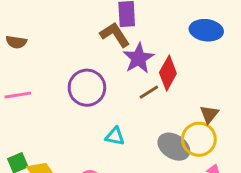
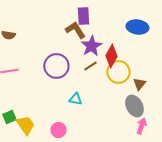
brown line: (149, 92) -> (90, 66), moved
yellow circle: (199, 139) -> (118, 72), moved
gray ellipse: (174, 147) -> (134, 106), moved, turned 30

